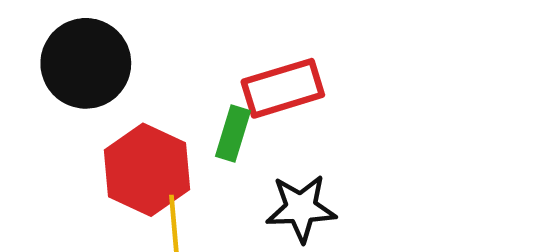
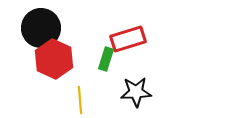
red hexagon: (147, 170) -> (54, 59), moved

